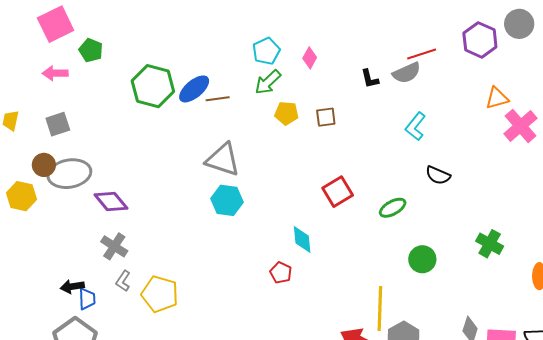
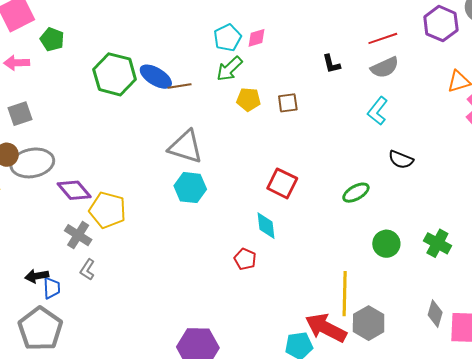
pink diamond: (310, 58) -> (256, 38), moved, turned 45
gray semicircle: (407, 73) -> (385, 67), moved
blue ellipse: (194, 89) -> (156, 77), turned 72
red square: (338, 192) -> (282, 183), moved, turned -32
green cross: (490, 244) -> (437, 243), moved
yellow pentagon: (160, 294) -> (108, 210), moved

